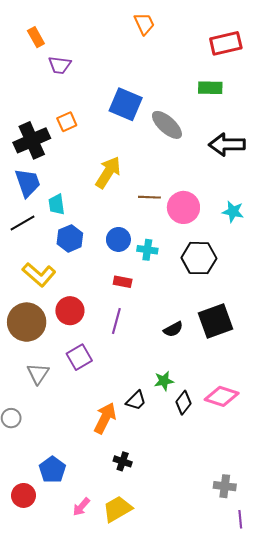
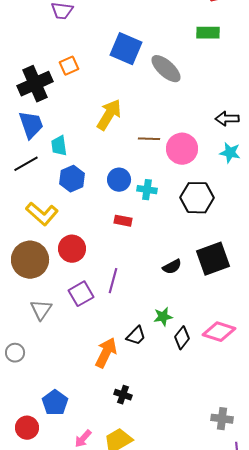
black arrow: (227, 145) -> (227, 119), moved, size x0.7
purple line: (116, 321) -> (113, 281), moved

